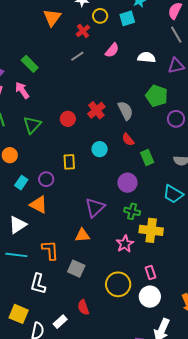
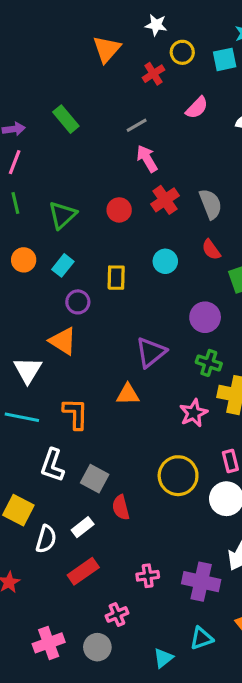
gray line: (77, 56) -> (137, 125), moved
pink arrow: (22, 90) -> (147, 159), moved
cyan rectangle: (21, 183) -> (63, 265), moved
white triangle: (18, 225) -> (28, 370), turned -30
gray square: (76, 269) -> (95, 479), moved

